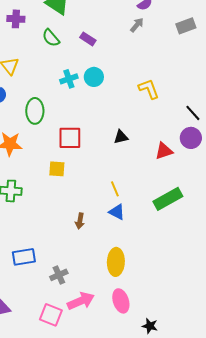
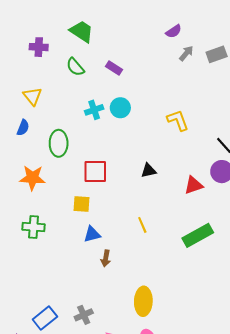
gray arrow: (137, 25) -> (186, 53), moved
blue triangle: (117, 212) -> (92, 234), moved, turned -42
blue rectangle: (24, 257) -> (45, 318), moved, turned -30

